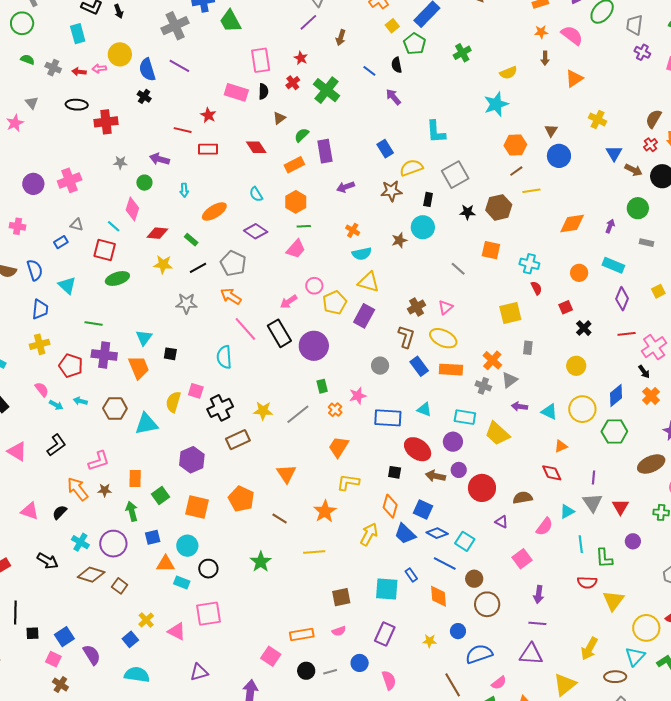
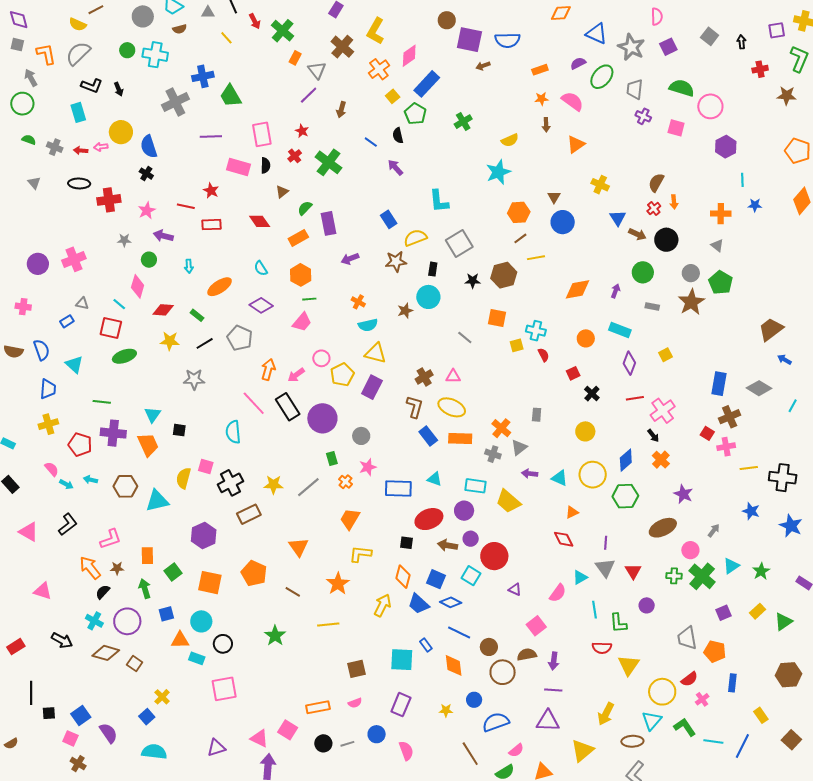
purple line: (179, 66) -> (211, 137), moved, turned -30
pink star: (15, 123) -> (147, 211), moved
orange arrow: (231, 296) -> (268, 369), moved, turned 75
pink triangle: (446, 307) -> (453, 376), turned 42
yellow square: (510, 313) -> (517, 345), moved, size x0.6
gray circle: (380, 366) -> (361, 436), moved
red ellipse: (418, 449) -> (429, 519), turned -56
brown semicircle: (523, 498) -> (527, 655), moved
black semicircle: (60, 512) -> (103, 592), moved
cyan square: (465, 541) -> (471, 576), moved
pink triangle: (177, 631) -> (259, 738), moved

